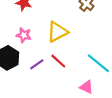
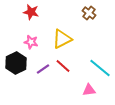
pink triangle: (86, 87) -> (89, 90), turned -32

